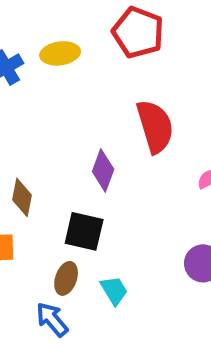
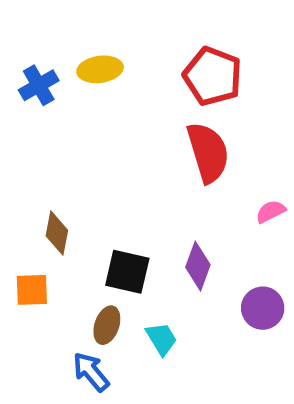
red pentagon: (138, 32) -> (213, 76), moved
purple diamond: (103, 170) -> (198, 266), moved

